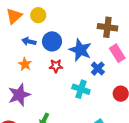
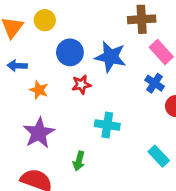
blue arrow: (29, 41) -> (17, 66), moved
blue cross: (98, 69) -> (155, 83), moved
cyan cross: (81, 89) -> (107, 125), moved

